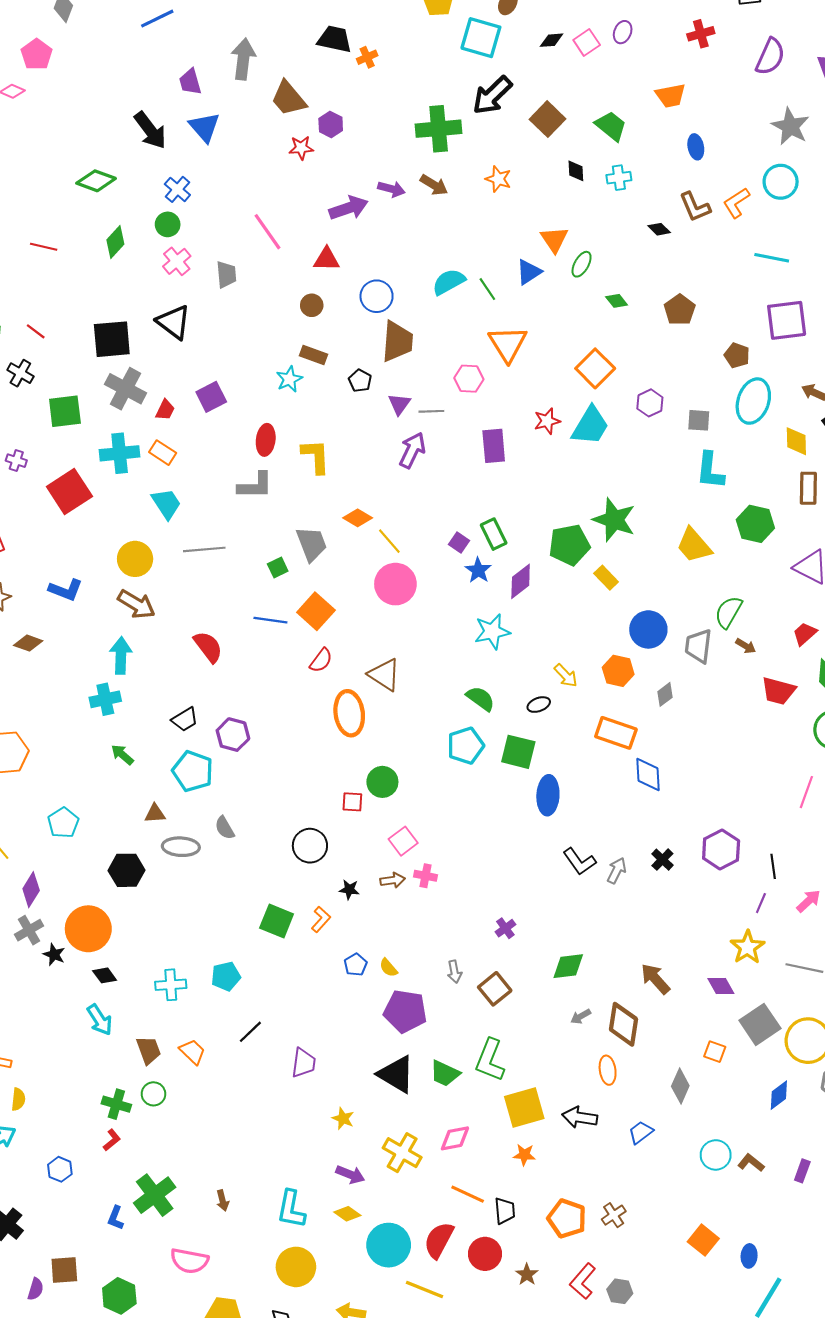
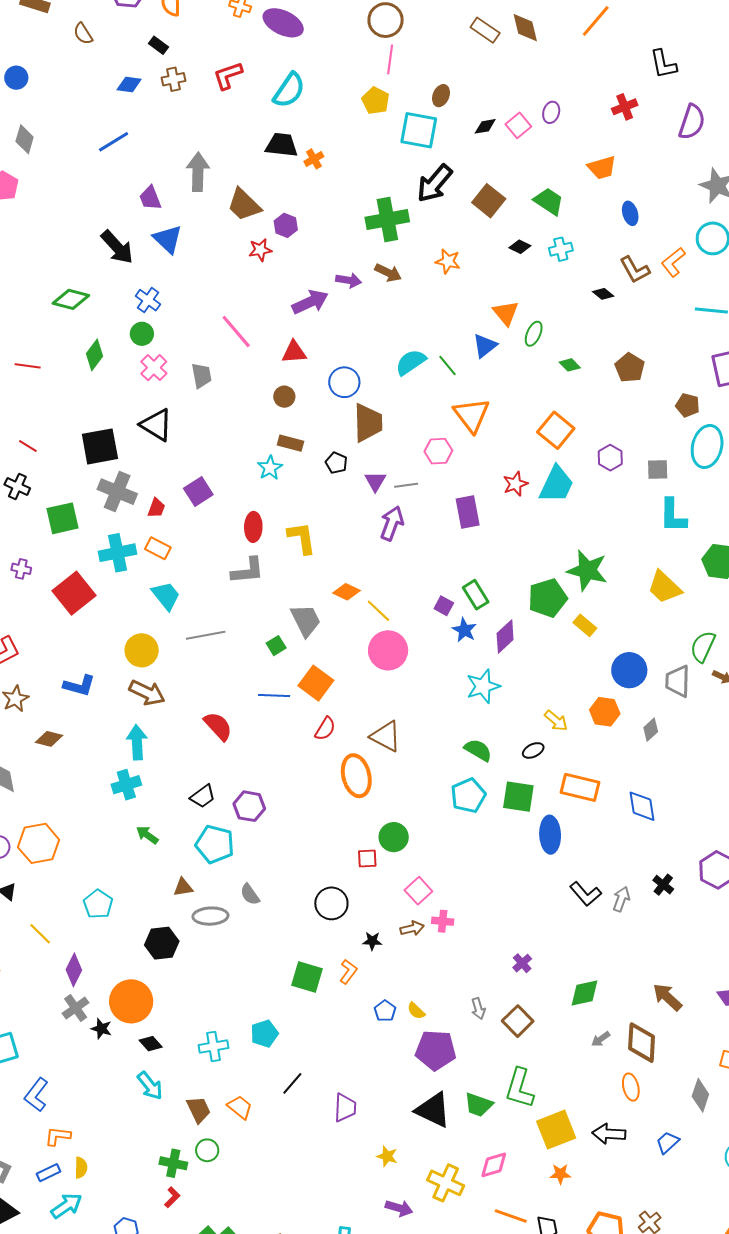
black diamond: (576, 171) -> (520, 247), turned -55
orange rectangle: (616, 733) -> (580, 787), moved

